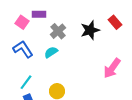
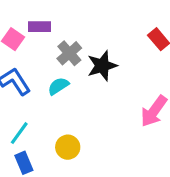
black star: (90, 30) -> (102, 66), moved

